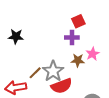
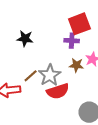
red square: (78, 21) -> (79, 24), size x1.5
black star: (16, 36) -> (25, 39), moved

